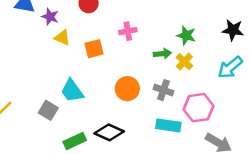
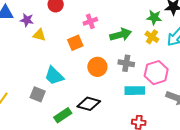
green star: (186, 35) -> (154, 18), moved
orange square: (94, 49) -> (75, 43), moved
green arrow: (162, 54) -> (121, 35), size x1.5
yellow cross: (184, 62) -> (152, 37), moved

